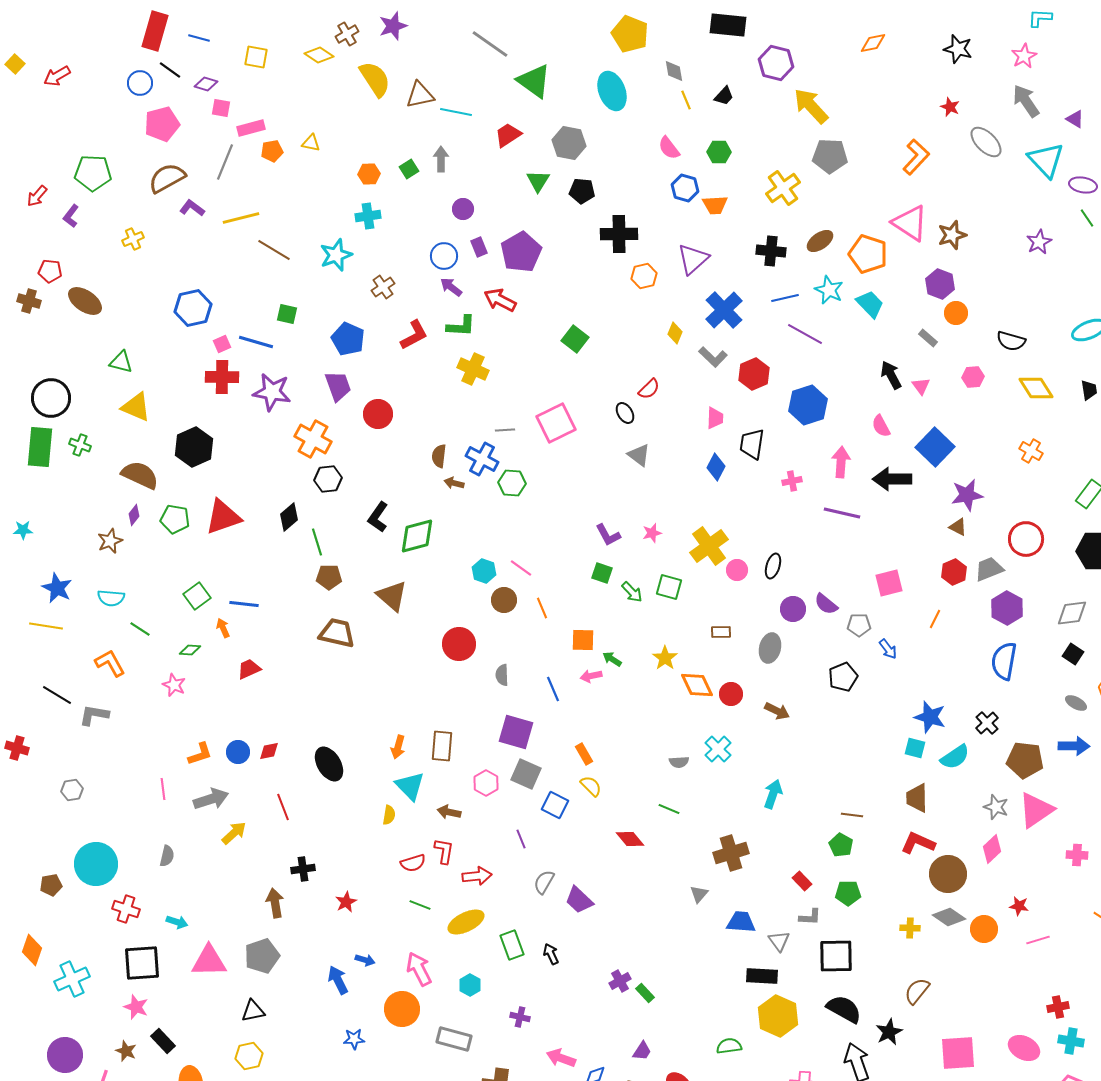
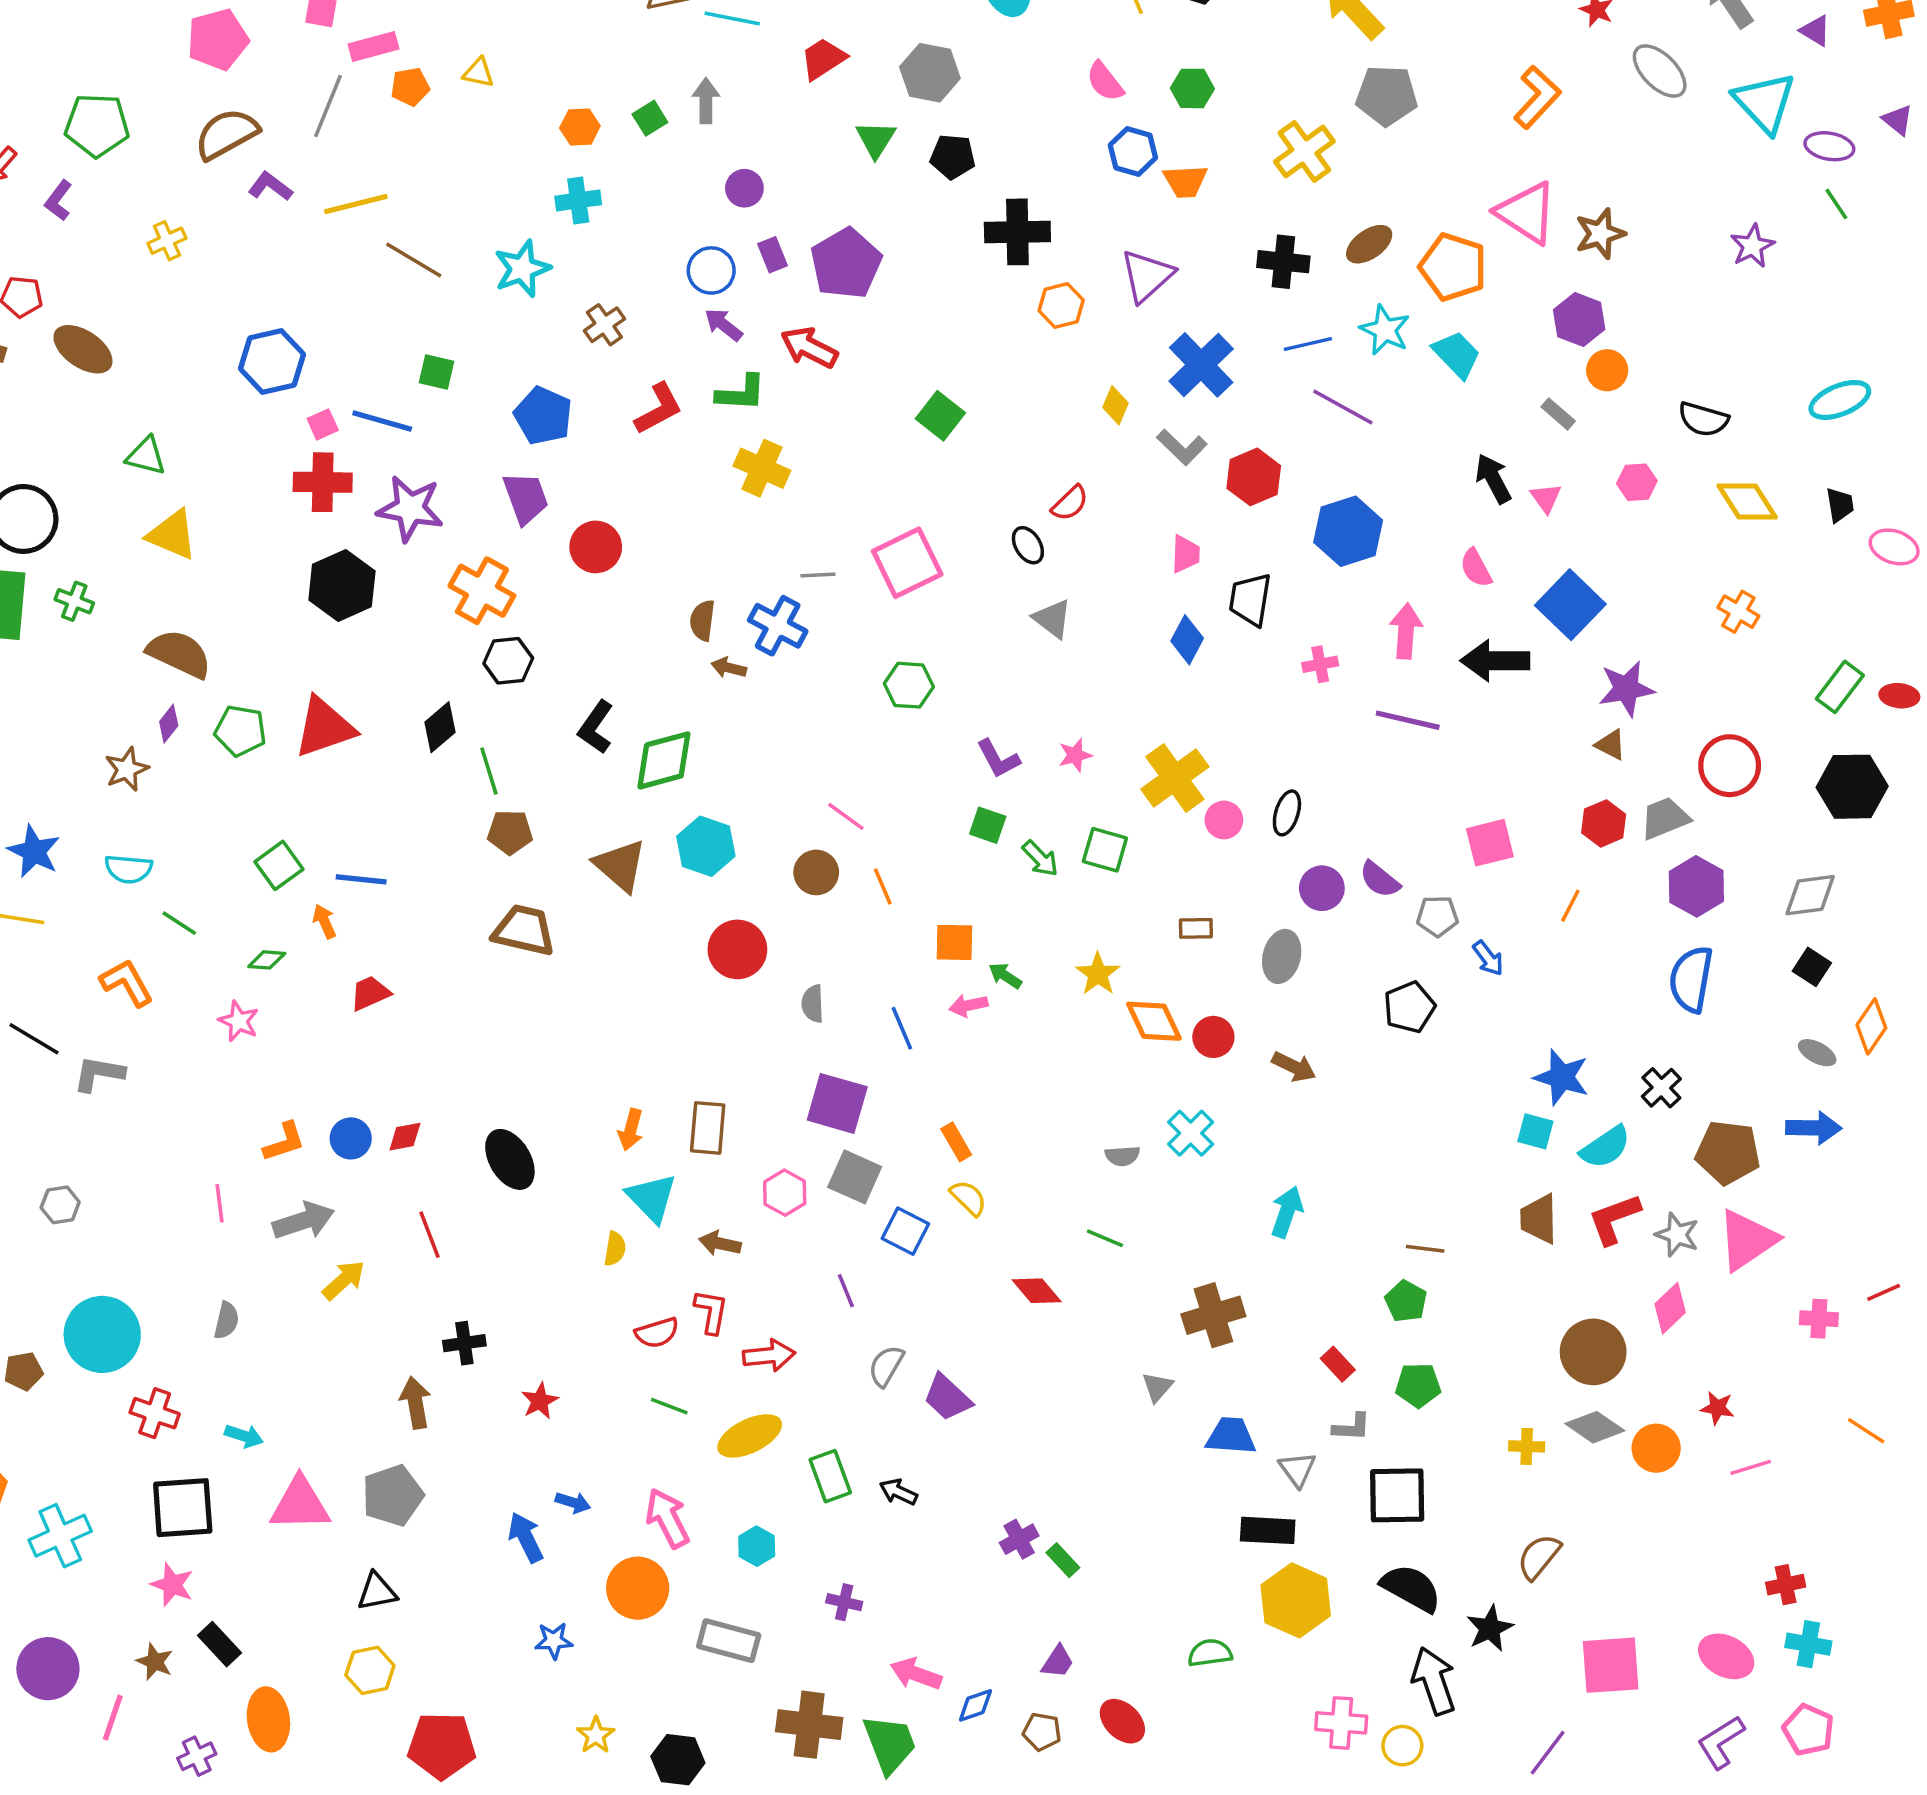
black hexagon: (194, 447) -> (342, 585), moved
green hexagon: (512, 483) -> (909, 685), moved
cyan hexagon: (484, 571) -> (706, 846), moved, size x1.4
red L-shape: (918, 843) -> (1614, 1219), moved, turned -44
black arrow: (551, 954) -> (898, 1492), turned -40

